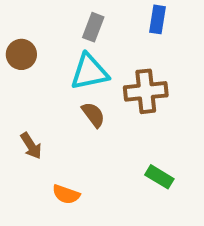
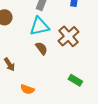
brown cross: (146, 91) -> (68, 36), turned -35

